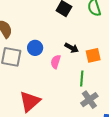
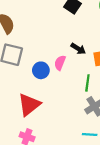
blue circle: (35, 48) -> (41, 70), moved

